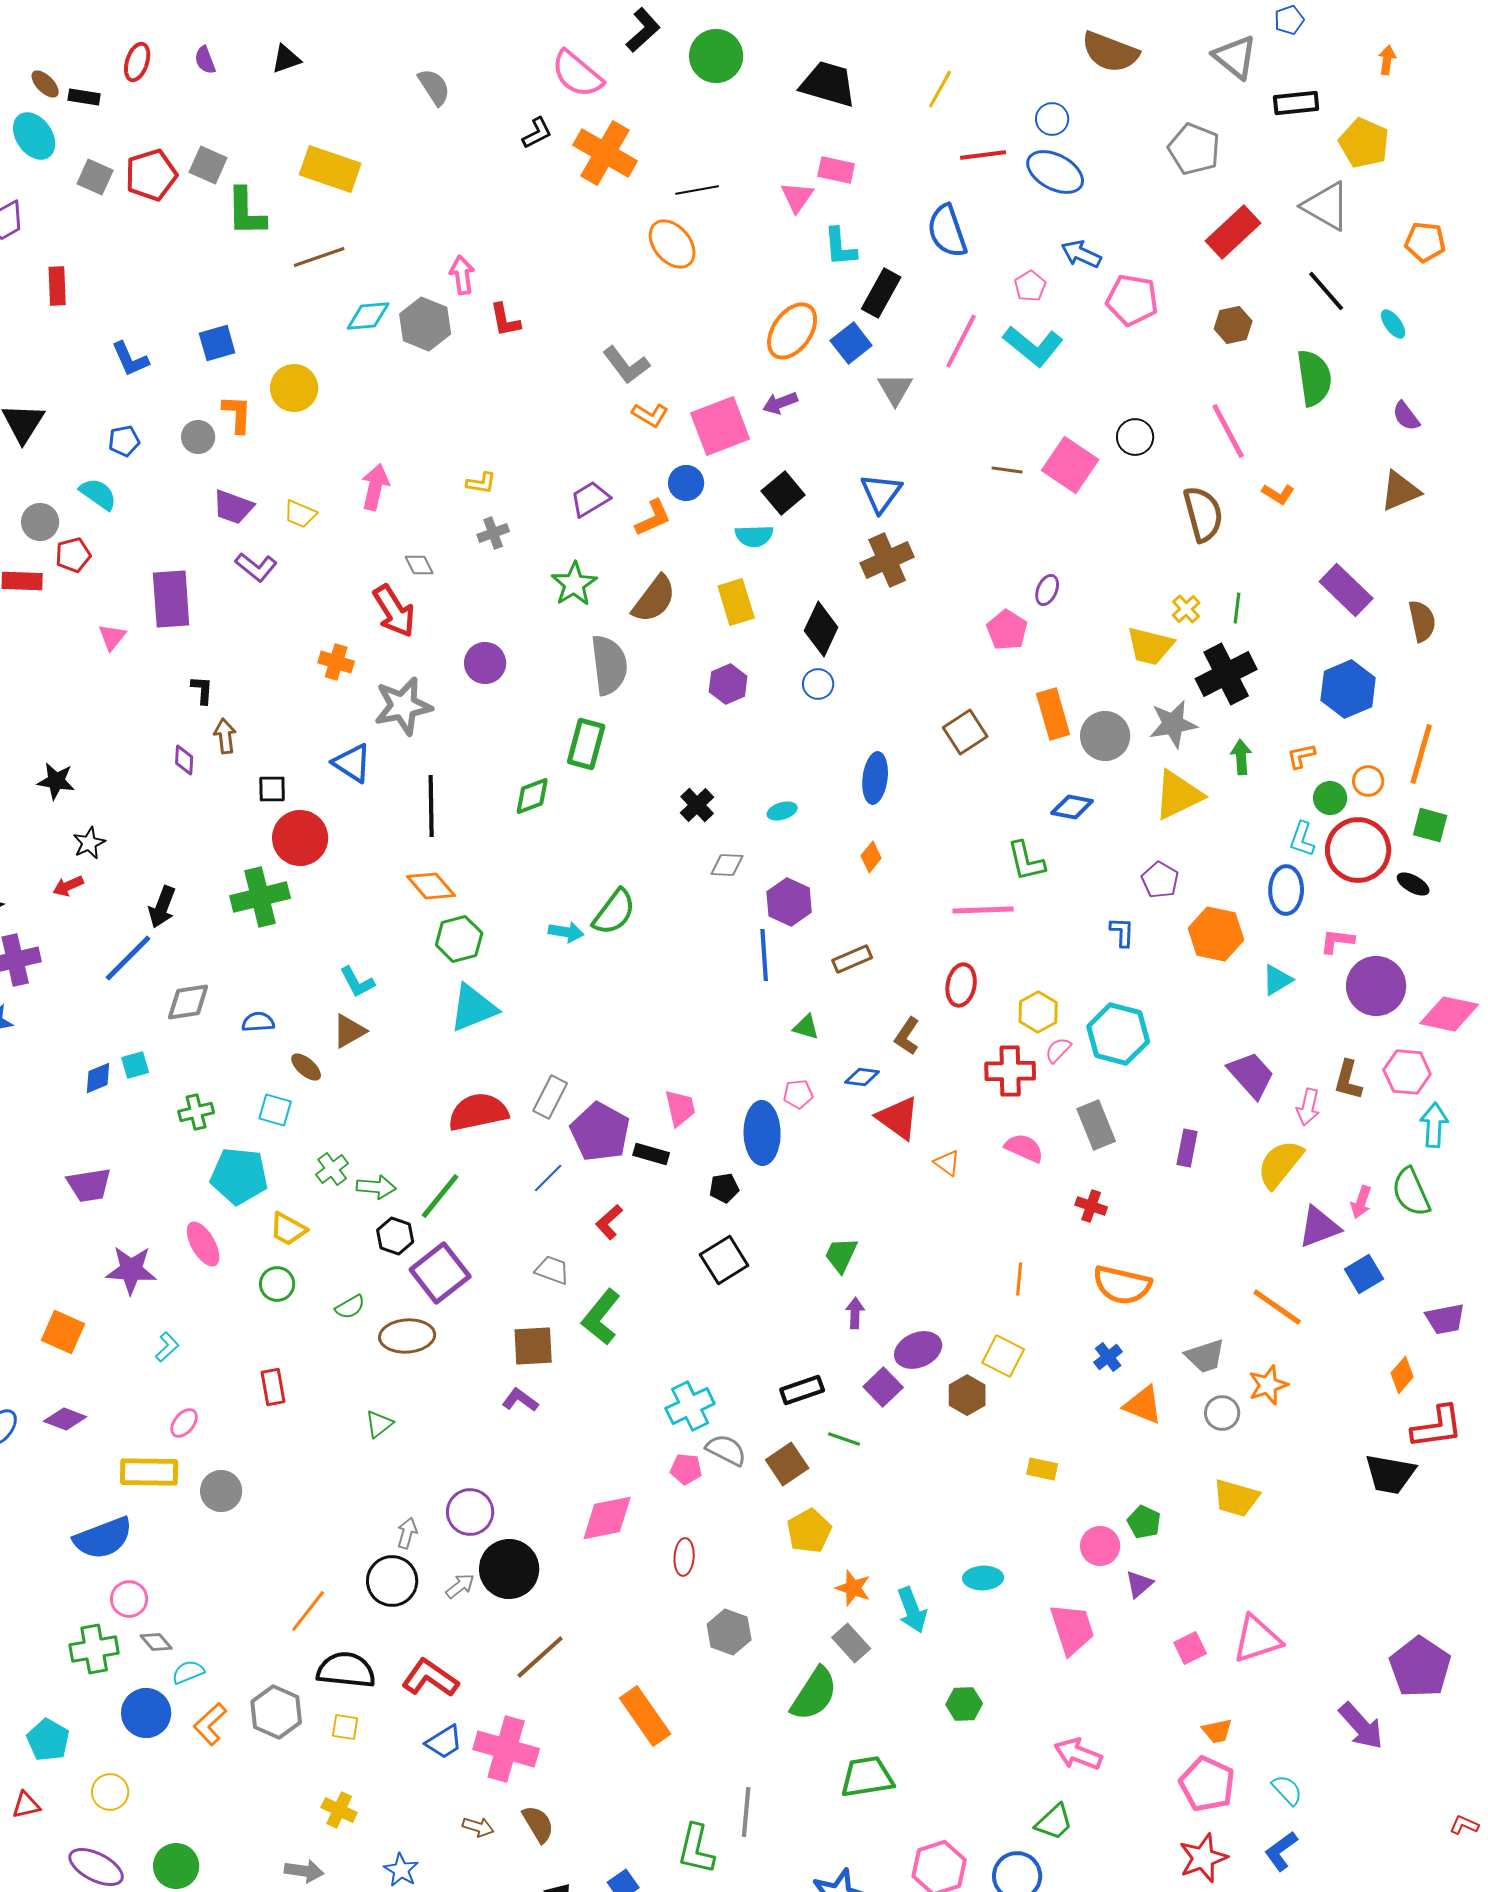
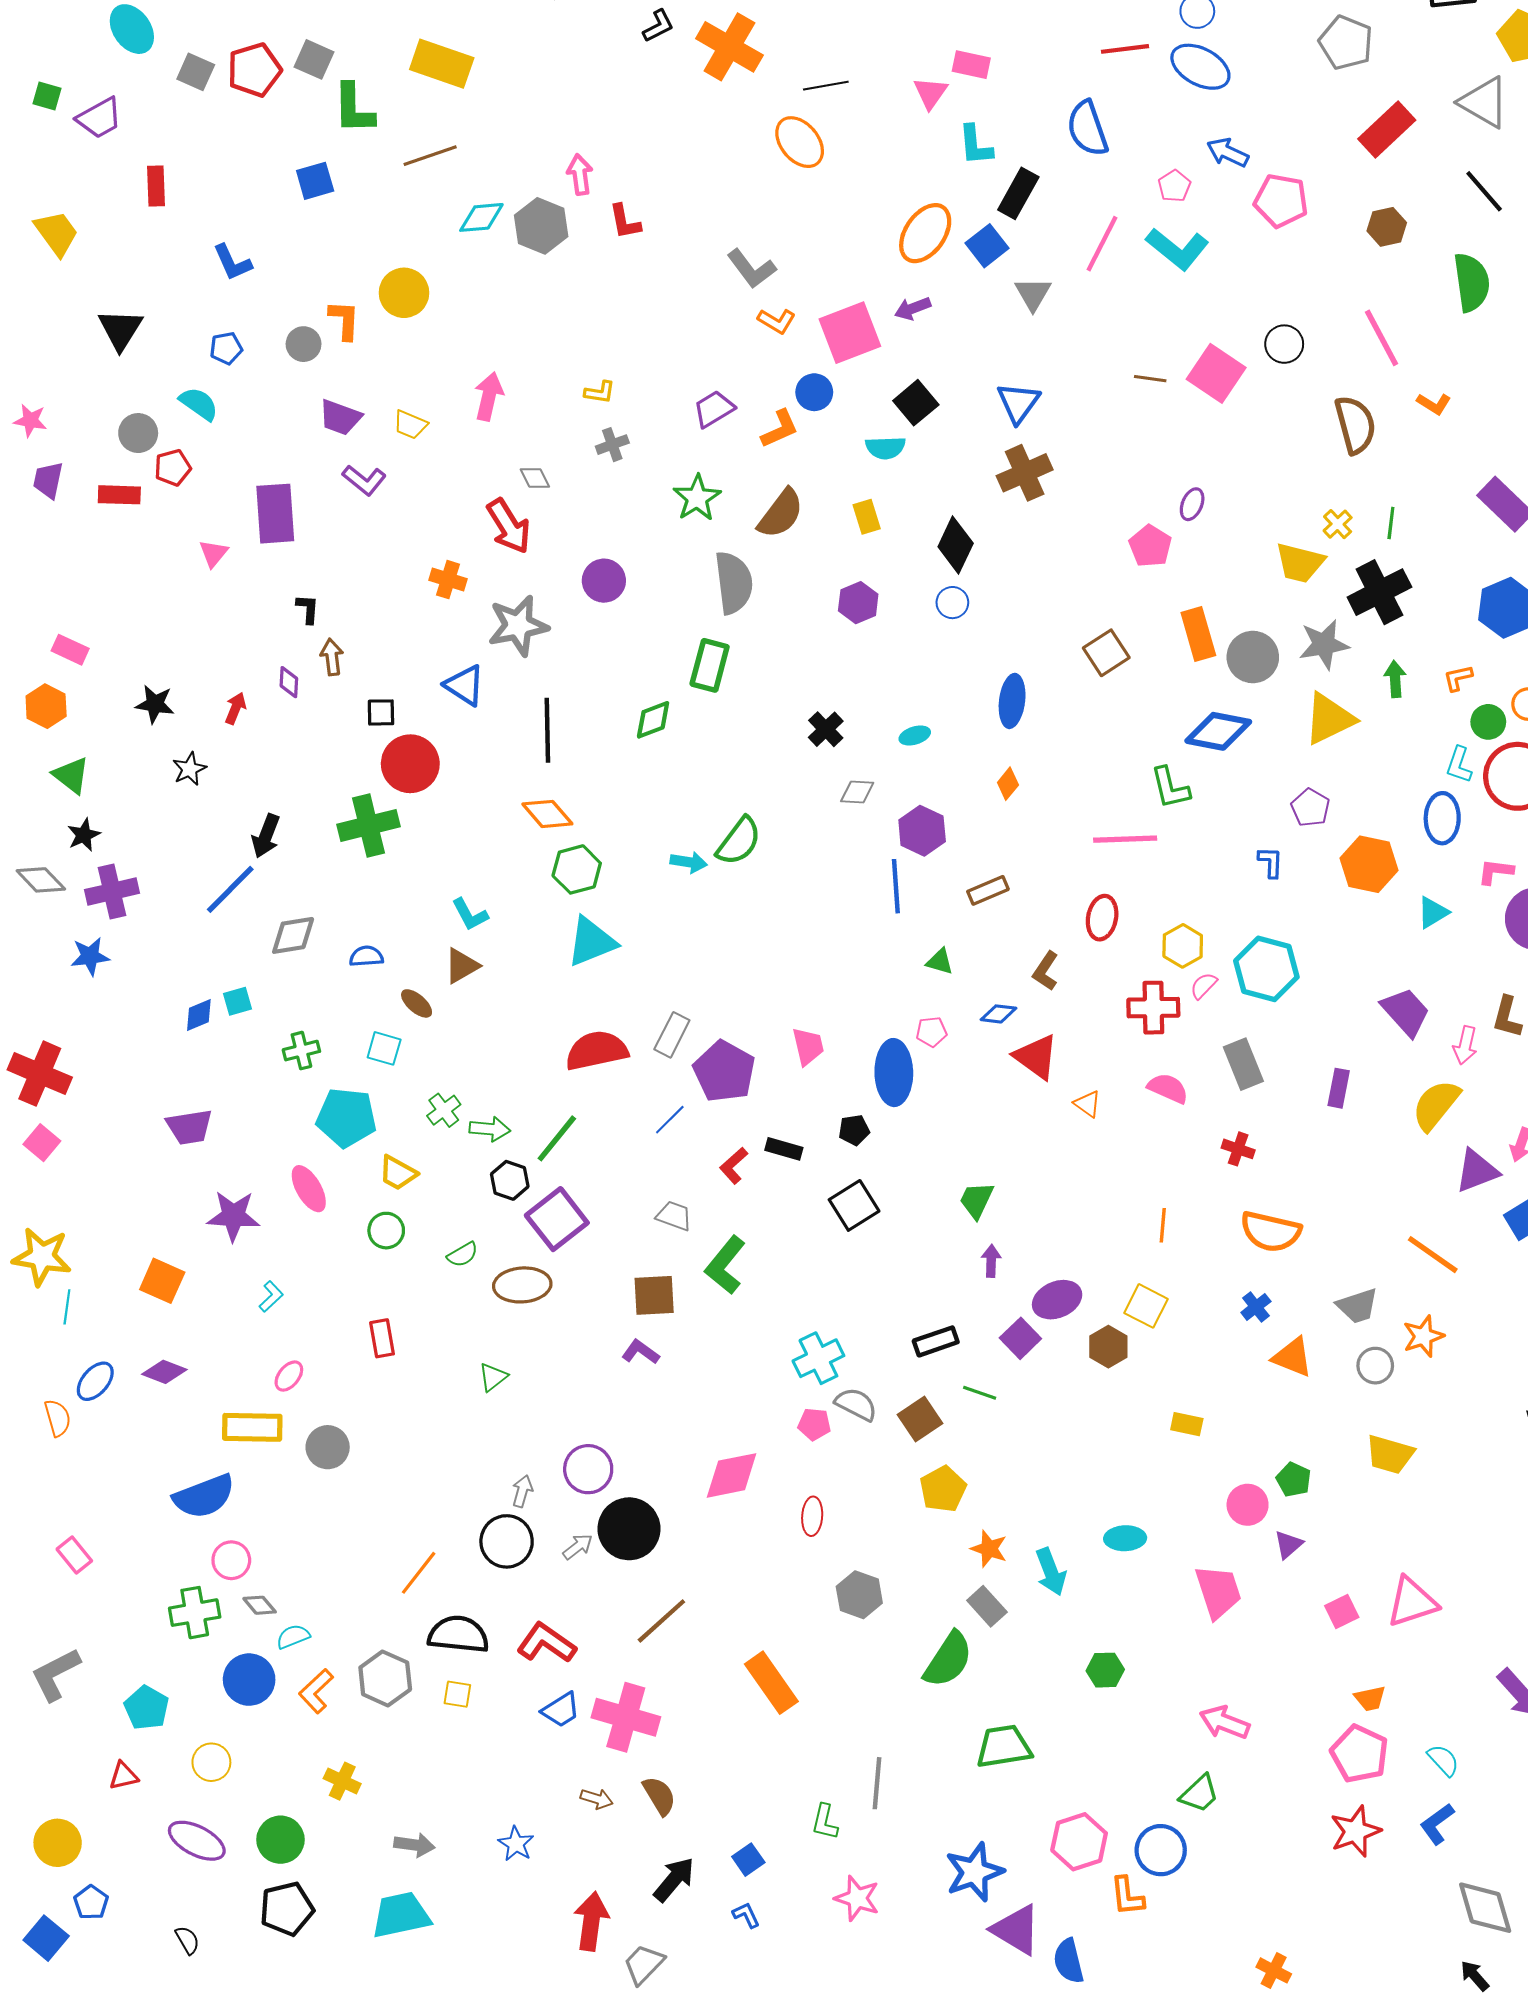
blue square: (217, 343) -> (315, 181), moved
yellow rectangle: (736, 602) -> (867, 517), size x0.7
blue diamond: (1072, 807) -> (1218, 731), size x1.5
red arrow: (68, 886) -> (235, 708), moved, turned 136
black rectangle: (651, 1154) -> (784, 1149), moved
yellow cross: (339, 1810) -> (342, 1781), moved
green L-shape: (696, 1849) -> (825, 1822), size x0.7

